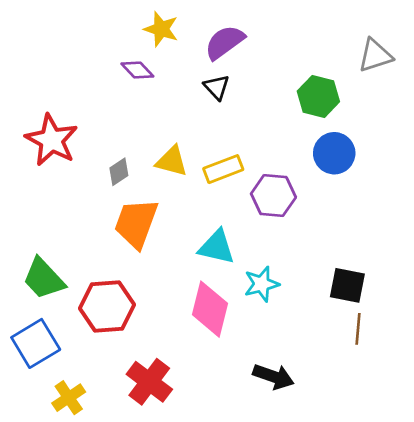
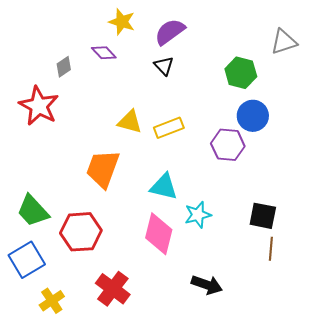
gray diamond: (119, 172) -> (64, 67), moved
purple hexagon: (273, 196) -> (228, 145), moved

